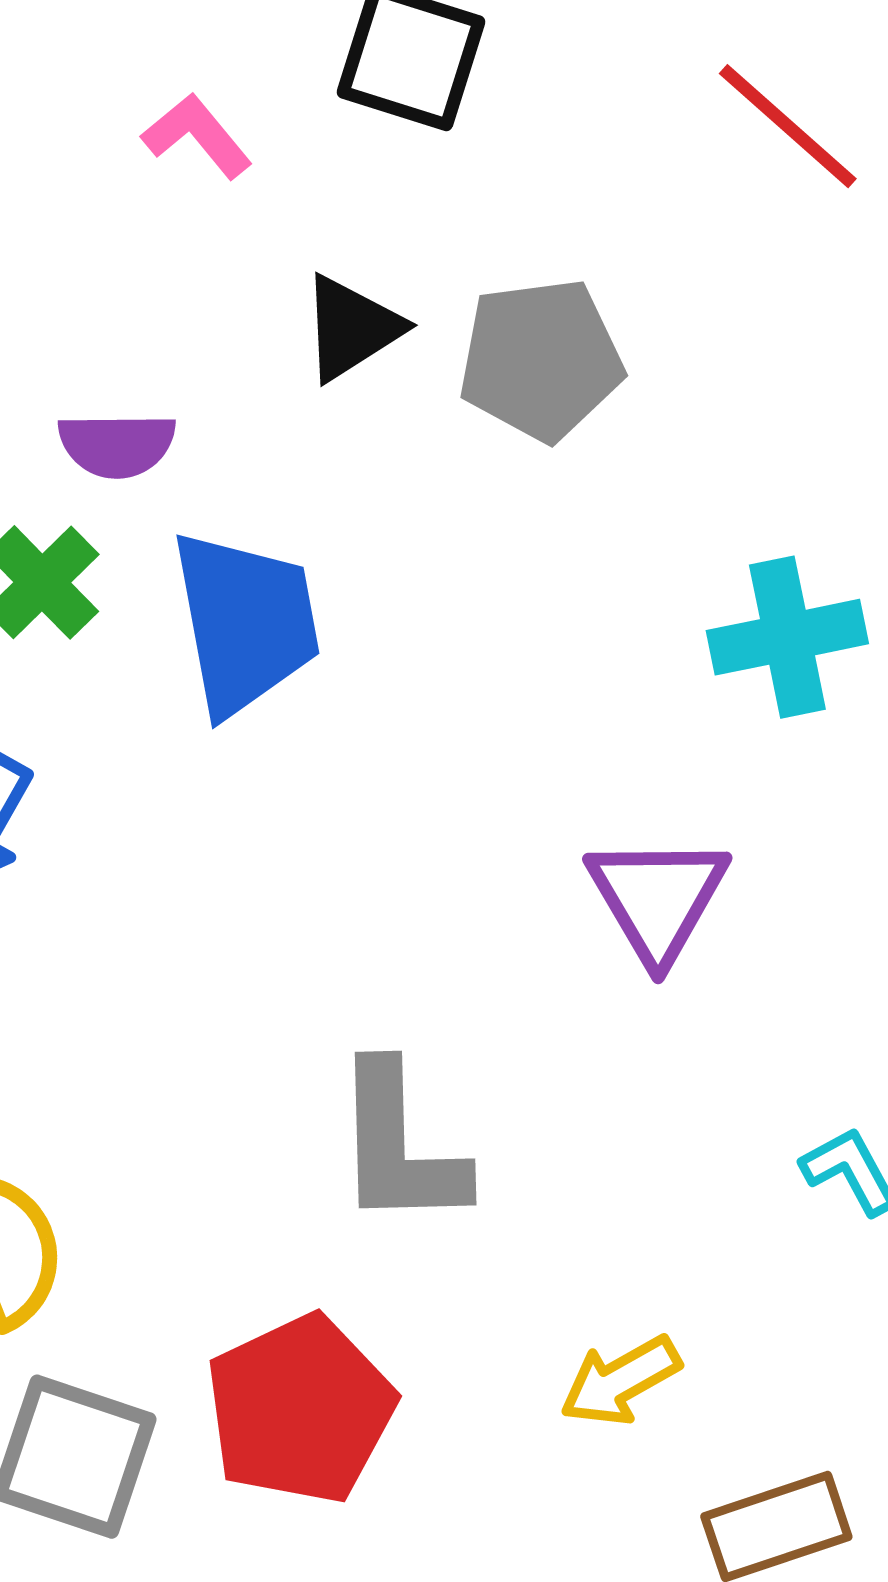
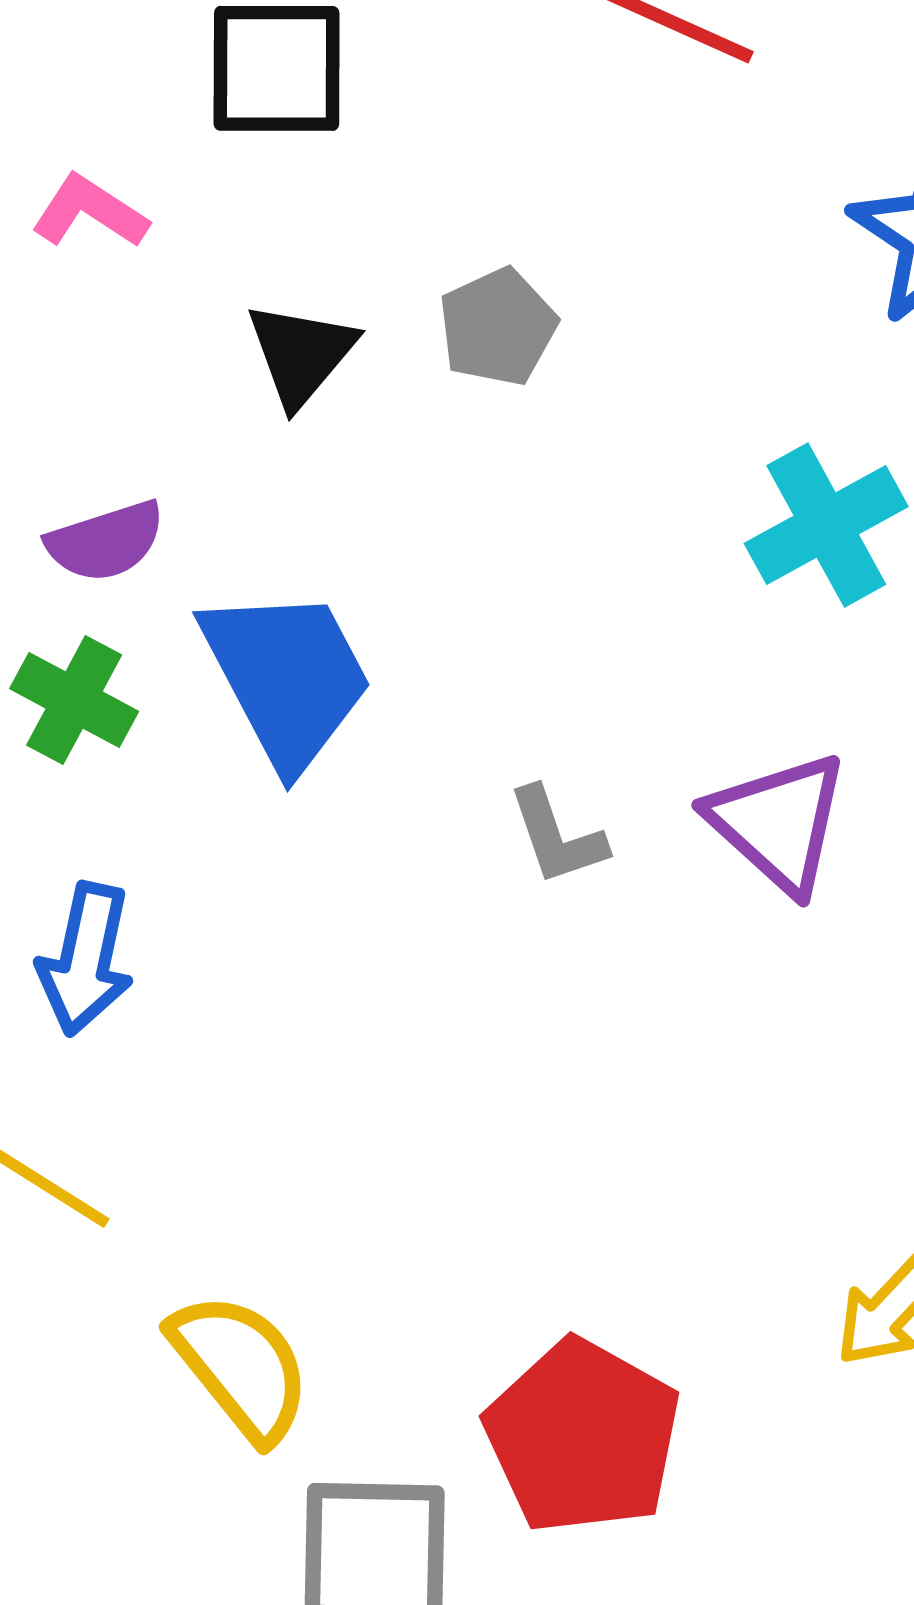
gray pentagon: (541, 360) -> (498, 327), size x0.7
gray L-shape: (399, 1146) -> (557, 836), moved, size x0.6

